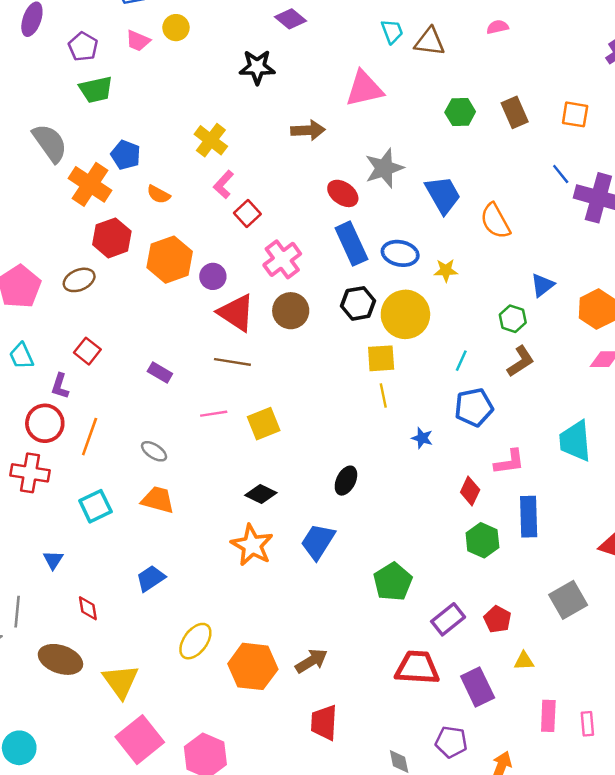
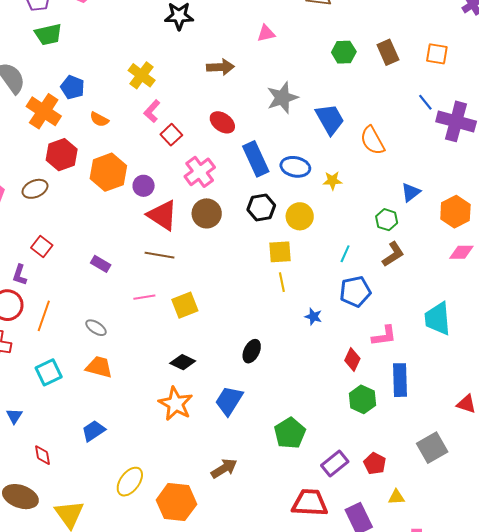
pink triangle: (364, 89) -> (266, 33), size x0.6
red ellipse: (343, 193) -> (222, 122), moved
yellow circle: (405, 314) -> (300, 216), size x0.7
brown arrow: (311, 661) -> (224, 468), moved

